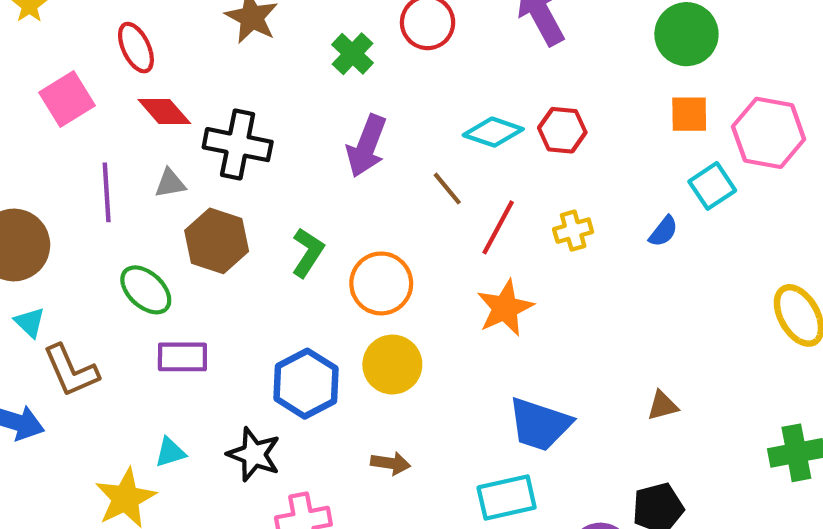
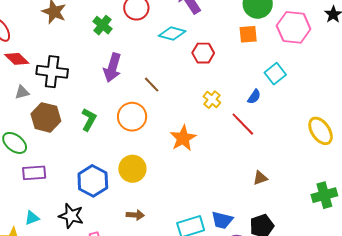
orange square: (689, 114) -> (248, 34), moved
cyan diamond: (493, 132) -> (172, 34), moved
pink hexagon: (769, 133) -> (294, 27), moved
red line: (498, 227) -> (243, 124), moved, turned -68
yellow cross: (573, 231) -> (212, 100), turned -30
orange circle: (381, 283) -> (132, 117), moved
blue trapezoid: (540, 424) -> (222, 220), moved, size x0.7

